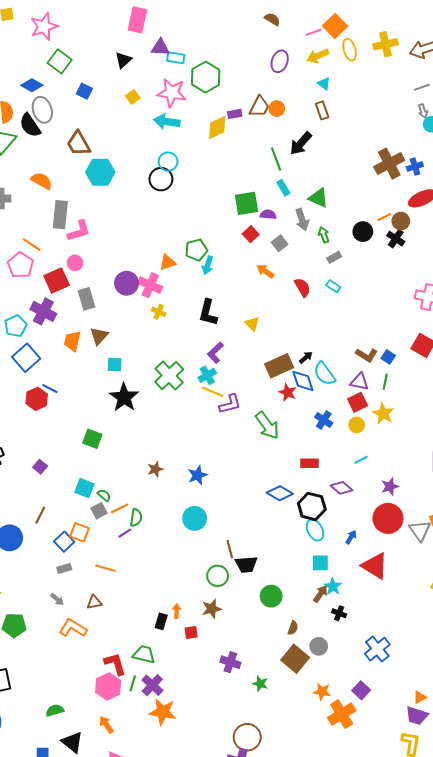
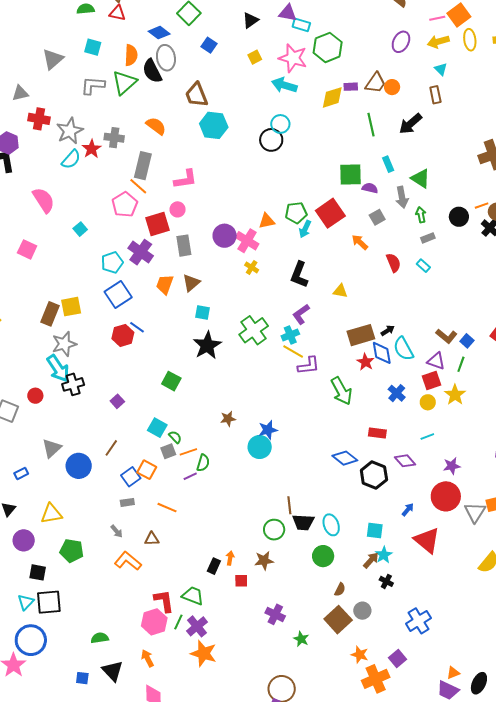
green line: (276, 159) -> (371, 125), moved
gray rectangle: (60, 215) -> (143, 166), moved
red square: (251, 234) -> (330, 213), moved, size x1.8
yellow triangle: (252, 324) -> (340, 291), turned -42
cyan circle: (195, 518) -> (260, 447), moved
cyan ellipse: (315, 530) -> (331, 525), moved

